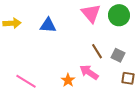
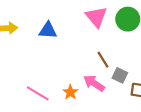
gray square: (118, 55) -> (120, 75), moved
pink line: (26, 81) -> (38, 93), moved

